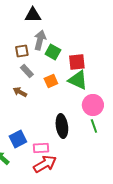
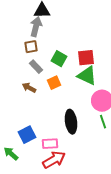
gray arrow: (40, 40) -> (36, 27), moved
green square: (53, 52) -> (59, 59), moved
orange square: (51, 81) -> (54, 83), moved

